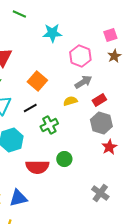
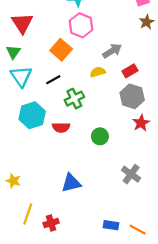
pink hexagon: (80, 56) -> (81, 25), moved
green circle: (64, 159) -> (100, 136), moved
red semicircle: (37, 167) -> (61, 127), moved, size x0.7
blue triangle: (18, 198) -> (71, 183), moved

